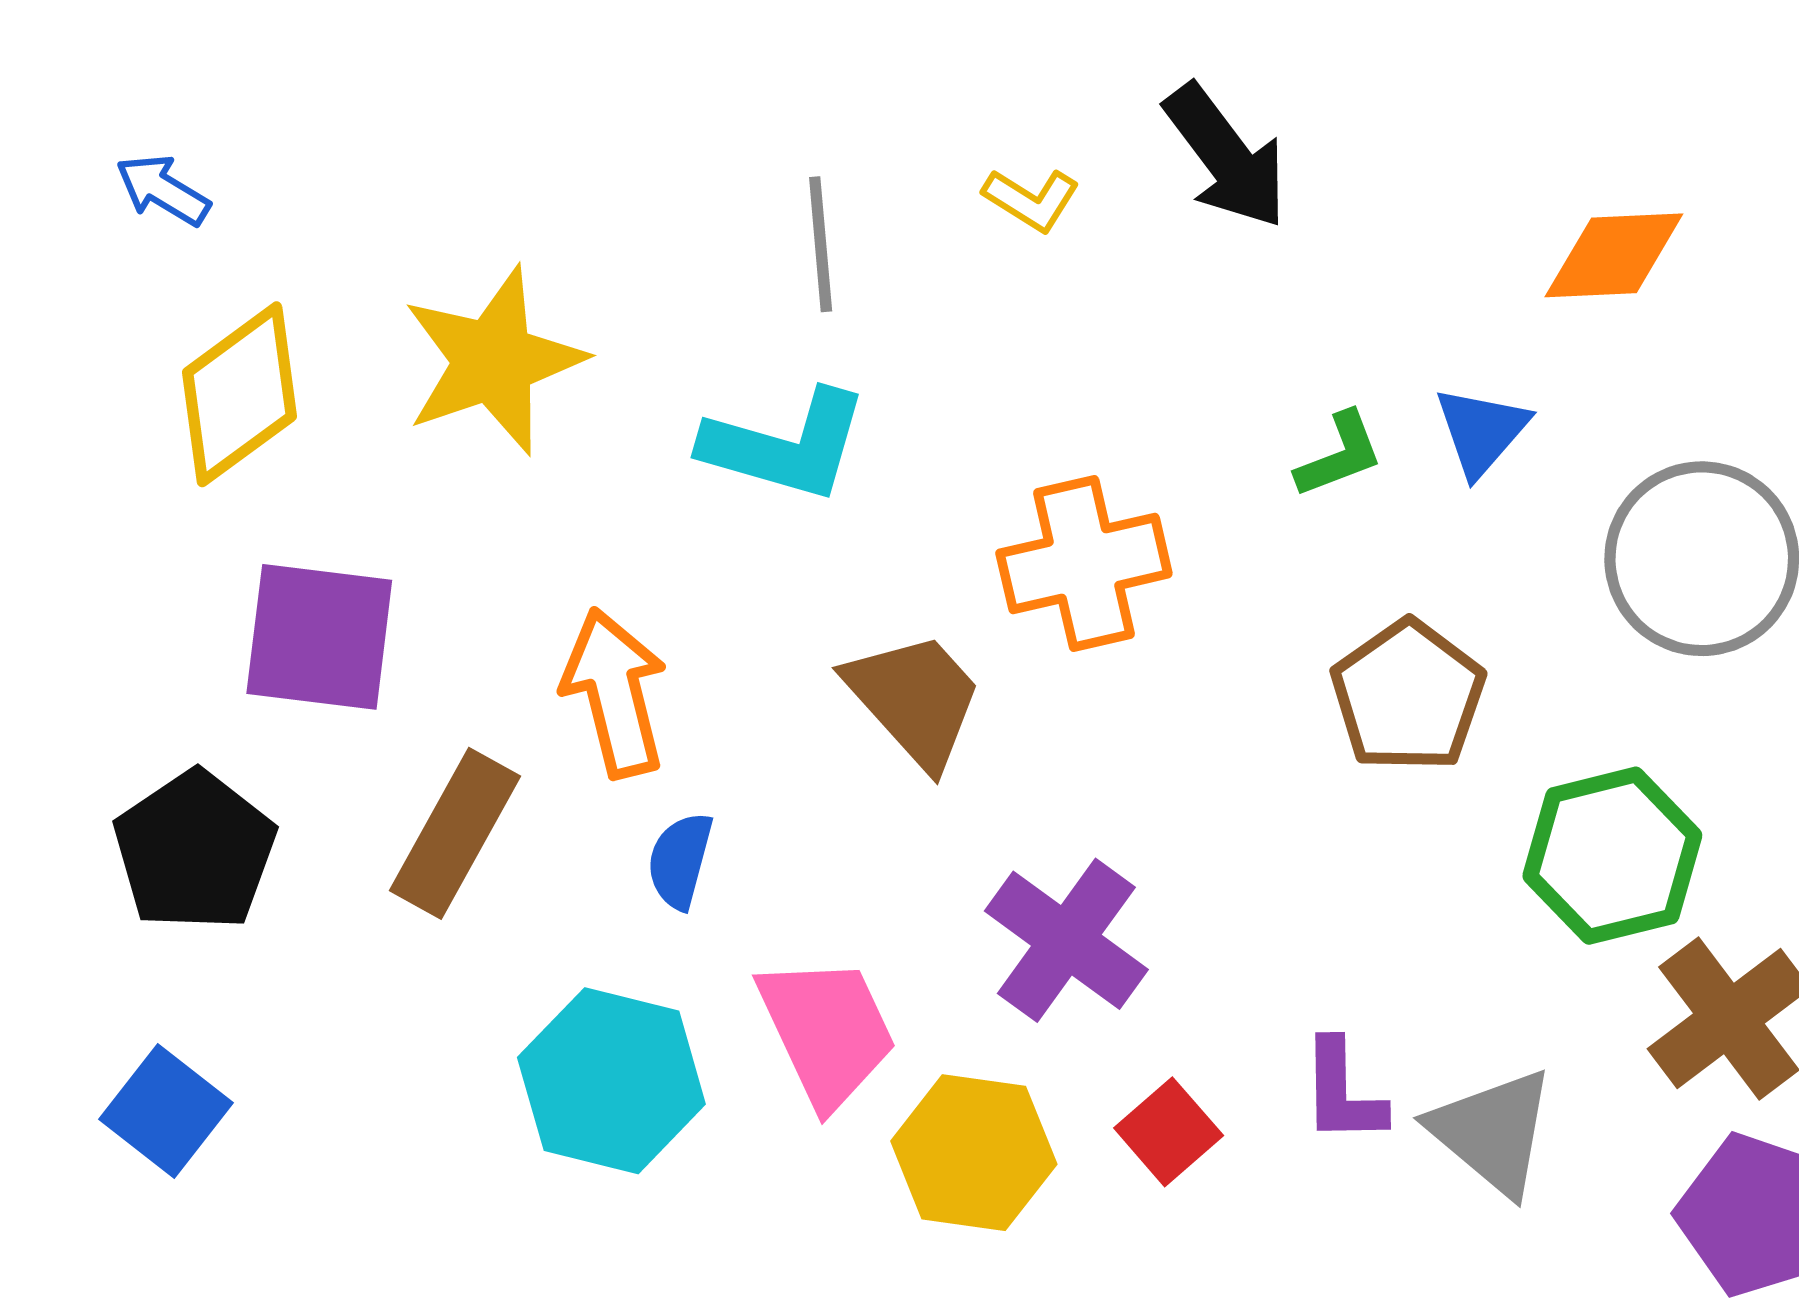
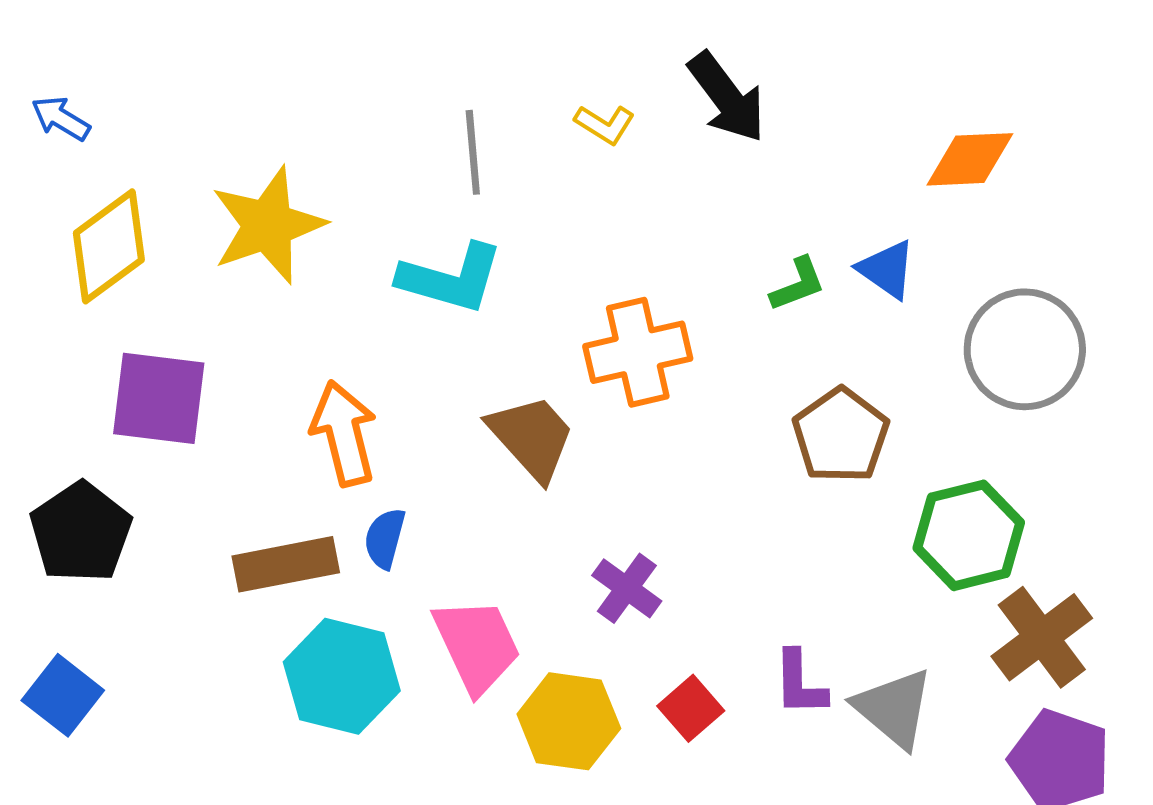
blue triangle: (1481, 431) -> (887, 269), turned -36
brown rectangle: (455, 833) -> (286, 564), moved, turned 50
purple cross: (1066, 940) -> (627, 588), size x0.7

